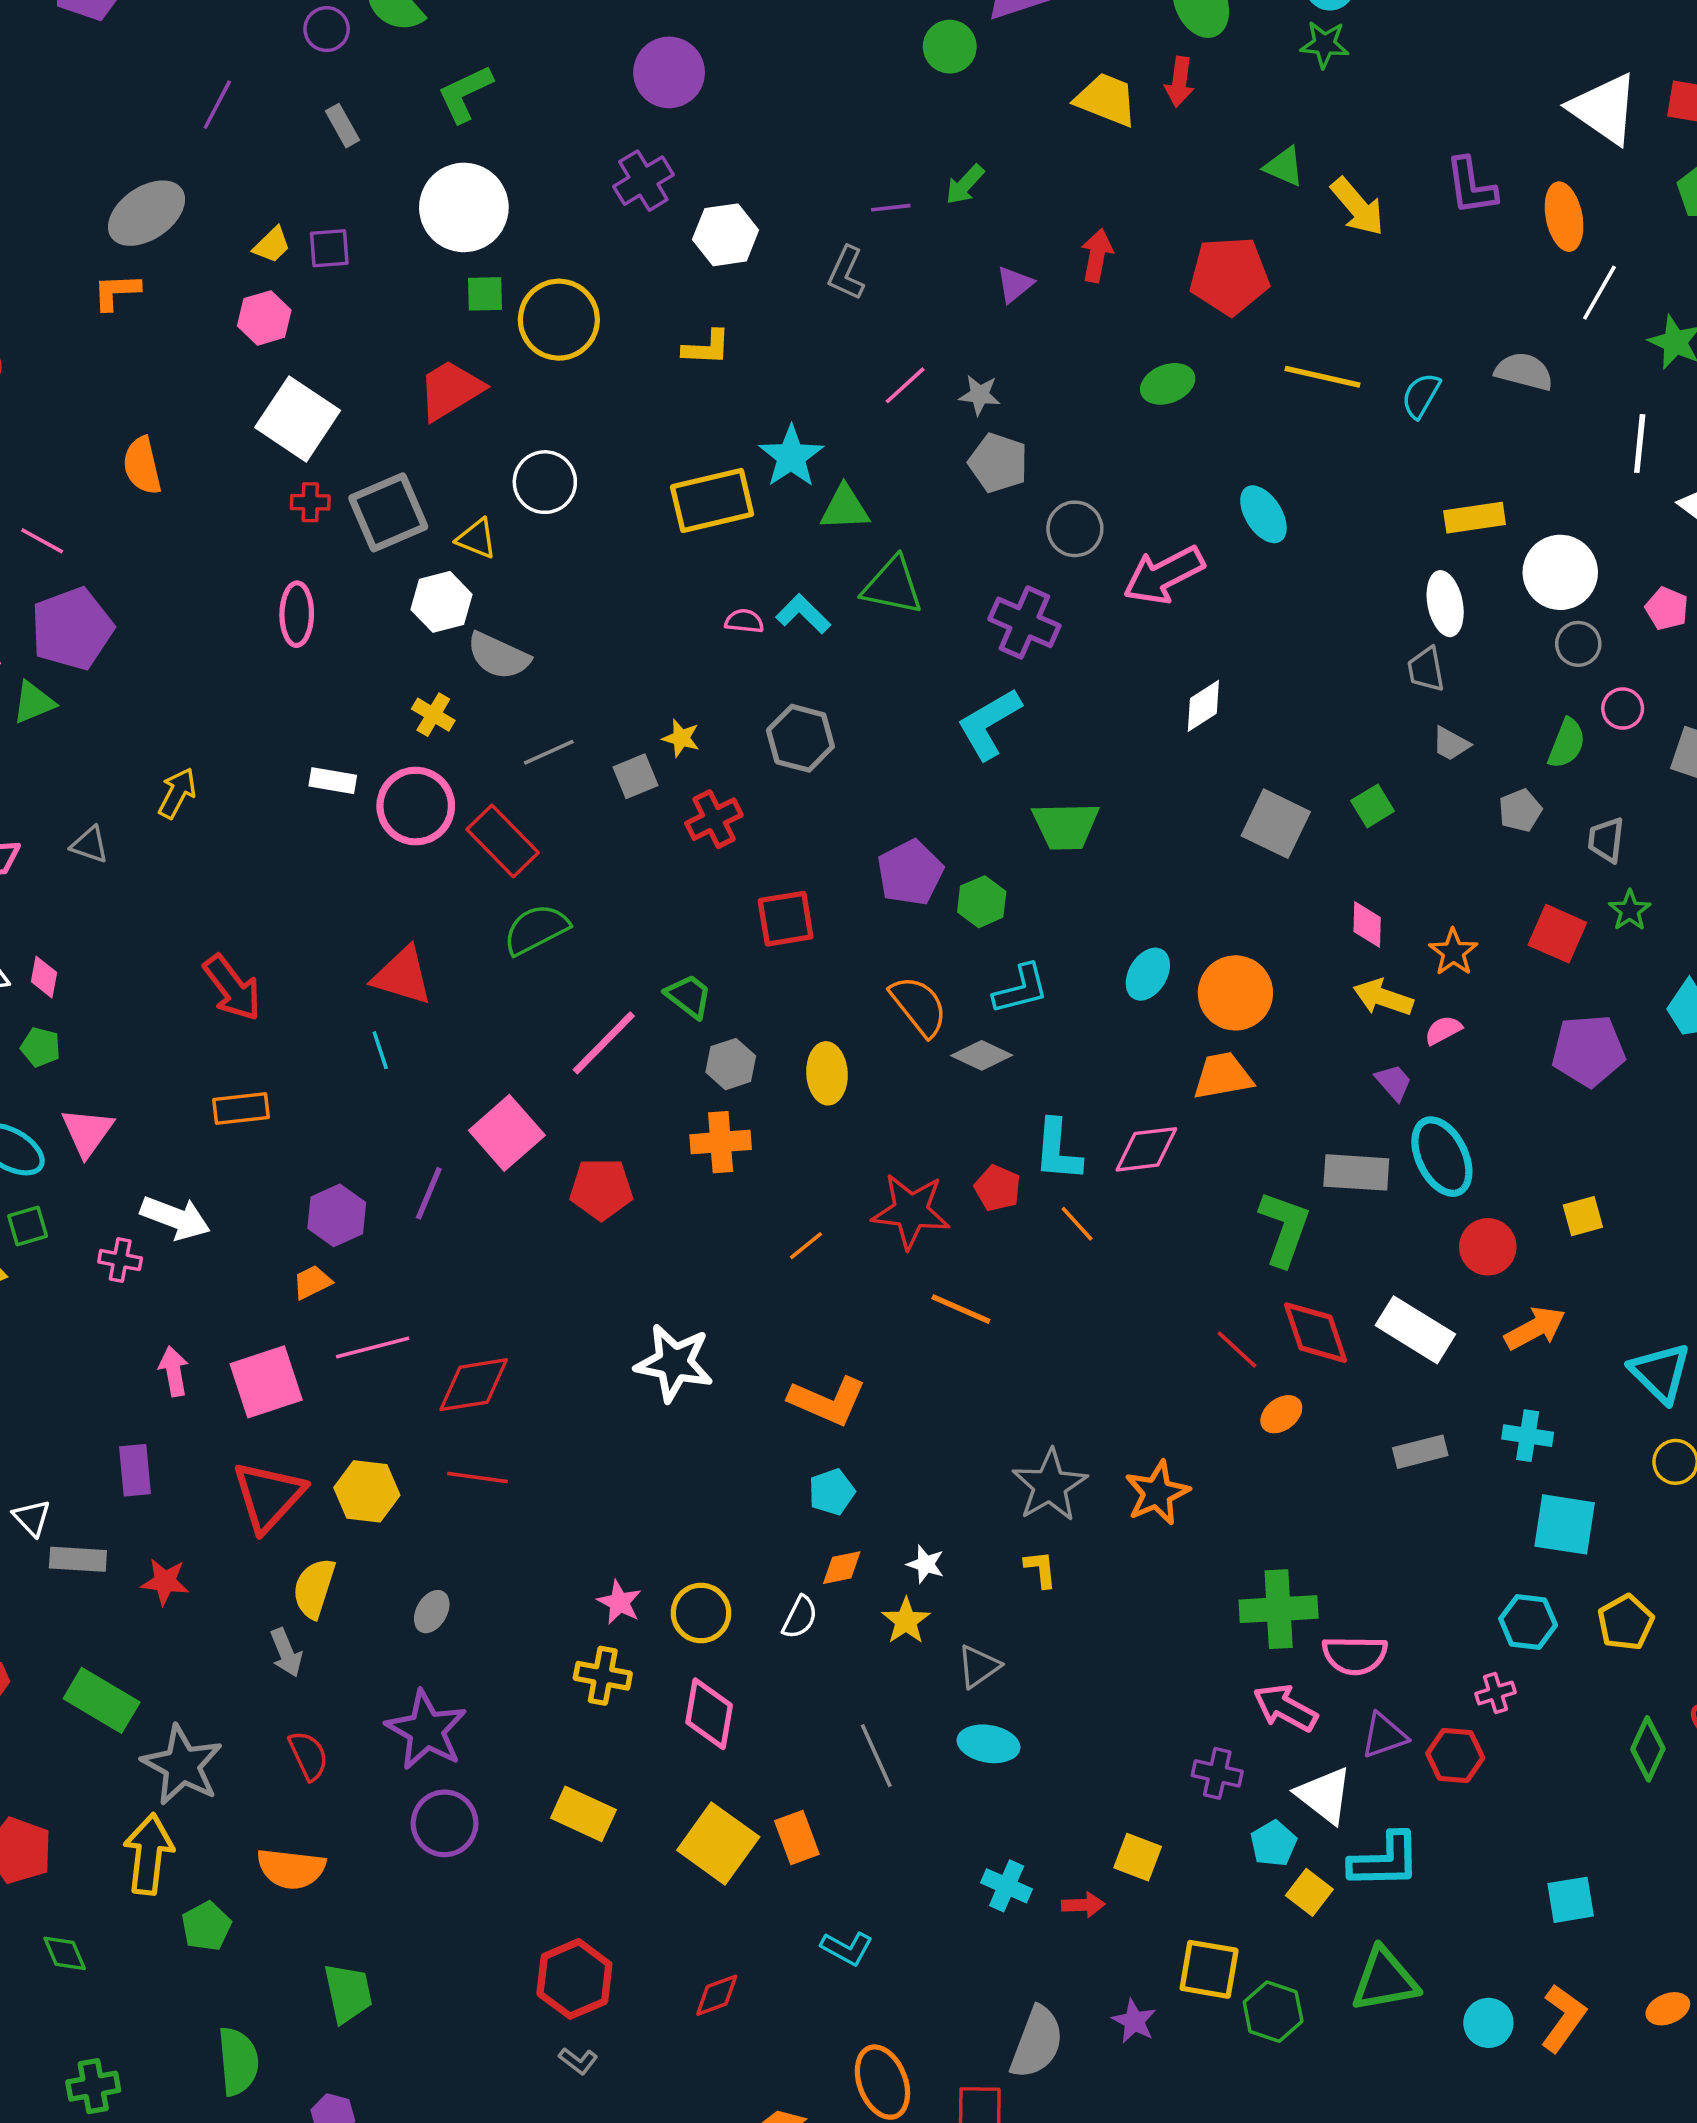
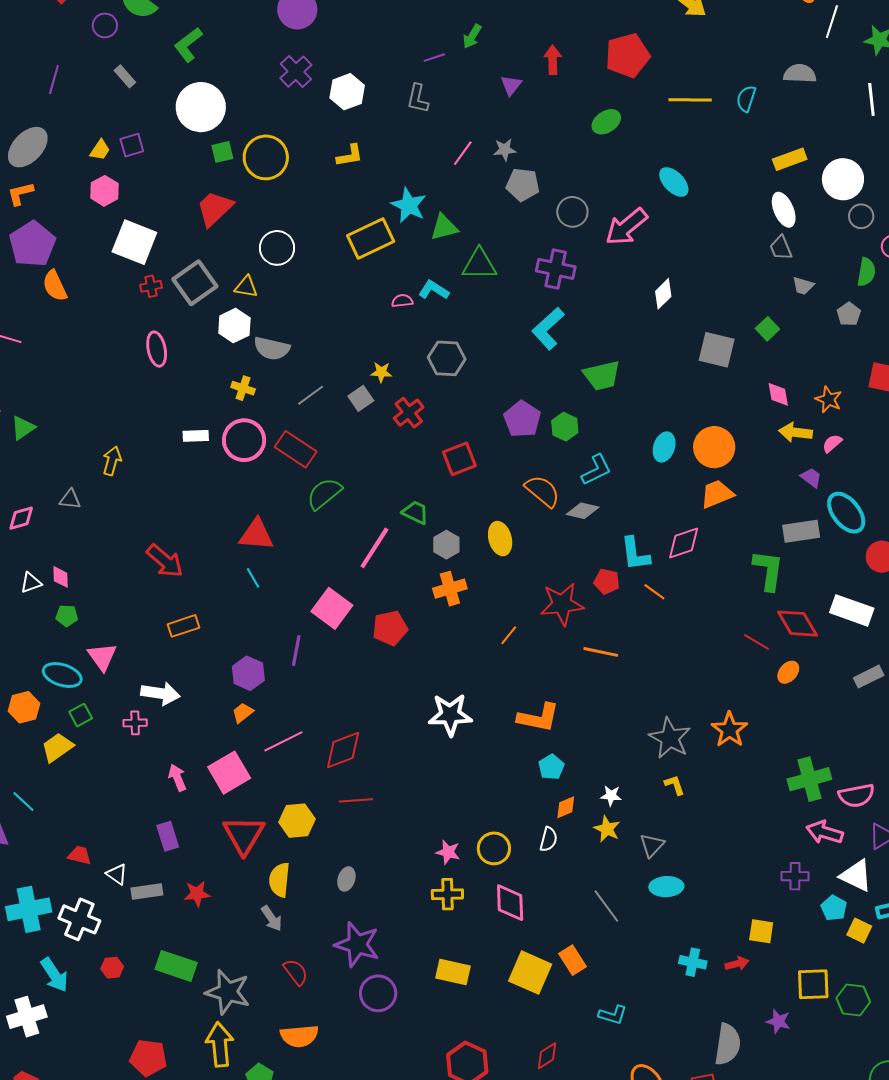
purple pentagon: (72, 629) -> (32, 244), moved

